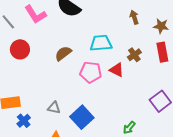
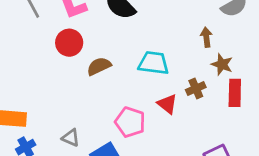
brown star: (161, 26) -> (222, 64), moved
red circle: (20, 49) -> (69, 43), moved
pink pentagon: (91, 72) -> (130, 122), moved

